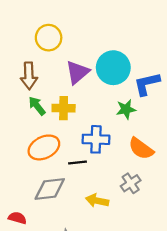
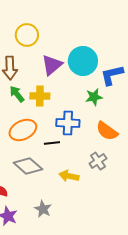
gray diamond: (50, 189) -> (28, 166), turned 48

